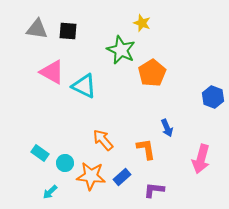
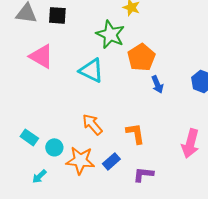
cyan triangle: (84, 86) -> (91, 70), moved
blue arrow: (167, 128) -> (157, 84), moved

